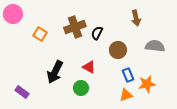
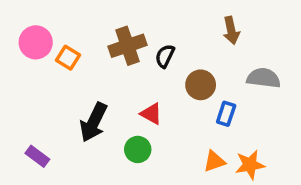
pink circle: (13, 14) -> (36, 42), moved
blue rectangle: (128, 75) -> (226, 114), moved, turned 40
orange star: (147, 84) -> (250, 165), moved

